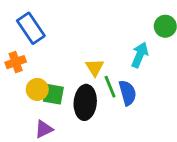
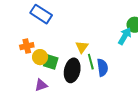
blue rectangle: (31, 28) -> (41, 14), turned -30
cyan arrow: (140, 55) -> (125, 36), moved
orange cross: (16, 62) -> (27, 46), moved

